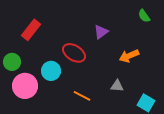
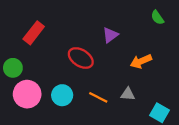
cyan circle: (51, 71) -> (62, 95), moved
orange line: (82, 96) -> (98, 97), moved

